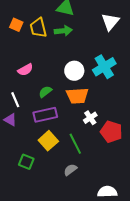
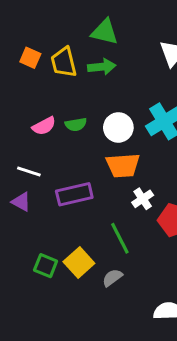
green semicircle: (45, 92) -> (76, 124), moved, turned -152
white line: (15, 100) -> (29, 171), turned -49
yellow square: (48, 141) -> (79, 263), moved

